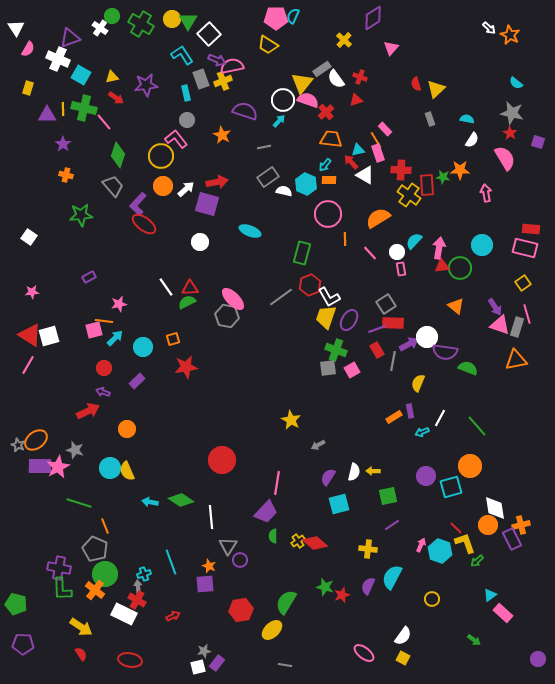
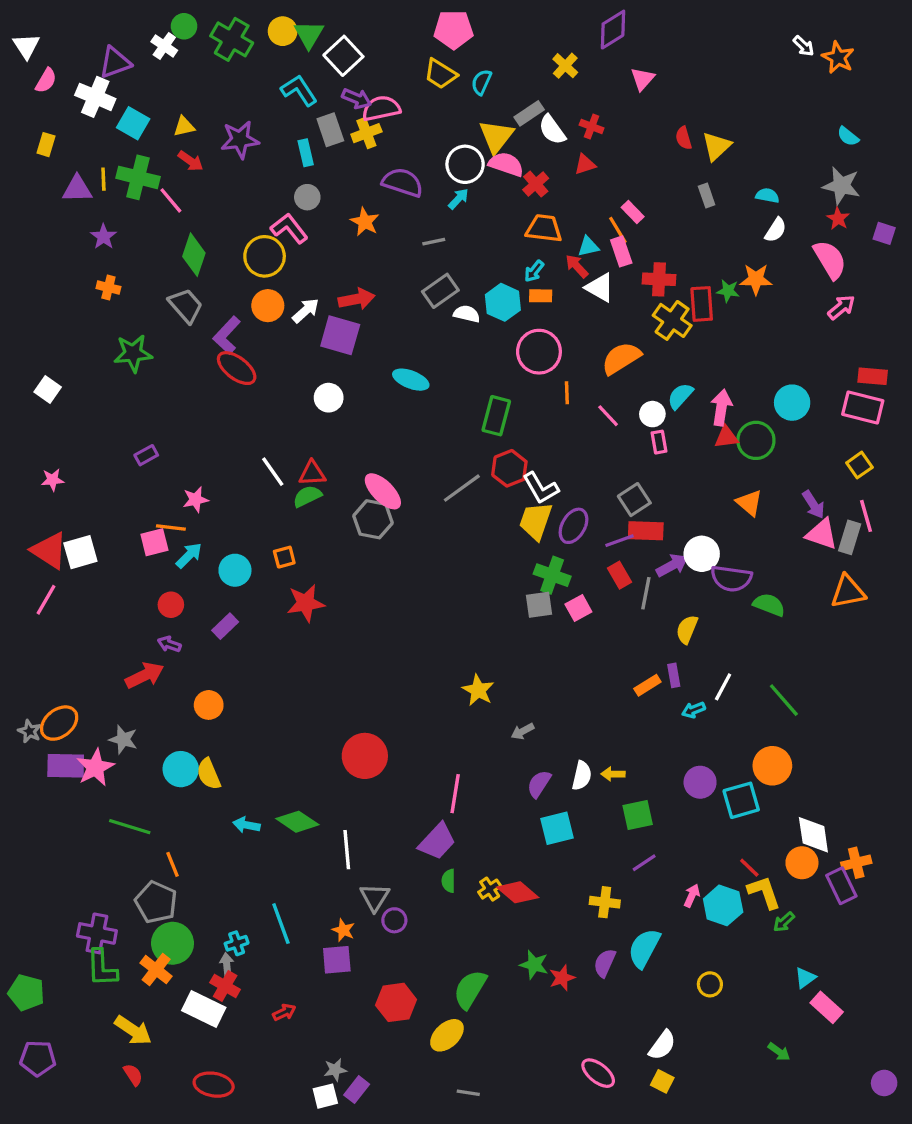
cyan semicircle: (293, 16) -> (481, 82), moved
pink arrow: (486, 193) -> (841, 307), moved, turned 60

